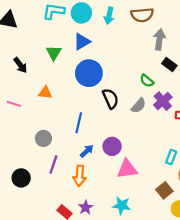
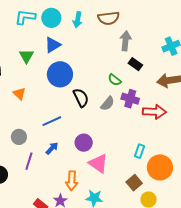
orange triangle: (45, 93) -> (19, 94), turned 40
purple cross: (163, 101) -> (130, 99), turned -30
blue line: (79, 123) -> (52, 121), turned 54
blue arrow: (87, 151) -> (52, 148), moved
pink triangle: (127, 169) -> (98, 163), turned 45
orange arrow: (80, 176) -> (72, 181), moved

